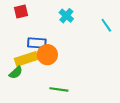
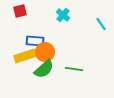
green semicircle: (16, 73) -> (44, 69), moved, size x1.5
green line: (59, 89) -> (74, 69), moved

